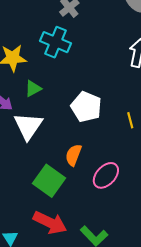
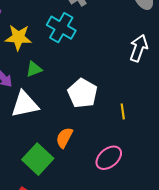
white triangle: (28, 126) -> (25, 104), turned 36
pink ellipse: (106, 175) -> (109, 158), moved

